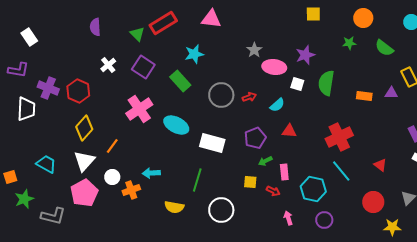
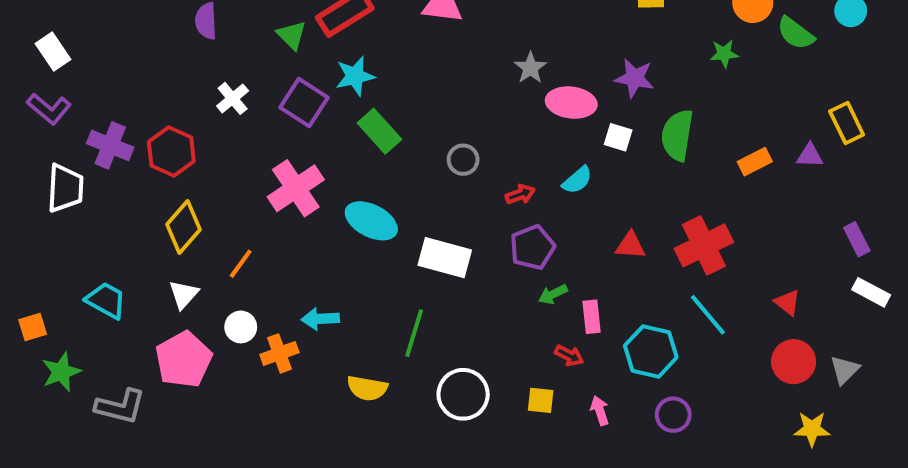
white rectangle: (29, 37) -> (53, 52), moved
green semicircle: (384, 48) -> (796, 33), moved
cyan star: (194, 54) -> (355, 76), moved
purple star: (305, 55) -> (634, 78), turned 30
purple L-shape: (18, 70) -> (49, 109), turned 30
gray circle: (221, 95) -> (463, 160), size x0.6
orange rectangle: (364, 96) -> (755, 162), turned -35
red arrow: (249, 97) -> (520, 194), moved
red triangle: (289, 131) -> (630, 245), moved
white triangle: (84, 161) -> (184, 294), size x0.7
yellow square: (250, 182) -> (541, 400), moved
red circle: (373, 202) -> (794, 362), moved

